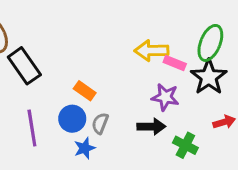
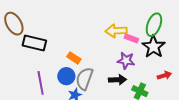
black rectangle: (24, 66) -> (34, 43), turned -40
gray semicircle: (100, 123) -> (84, 79), size x1.6

